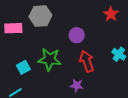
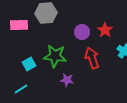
red star: (111, 14) -> (105, 30), moved
purple star: (77, 85) -> (67, 80), moved

